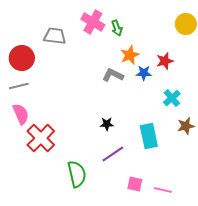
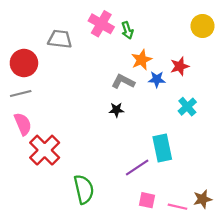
black star: (107, 124) -> (116, 110), moved
brown star: (186, 126) -> (202, 199), moved
purple line: (113, 154) -> (137, 168), moved

